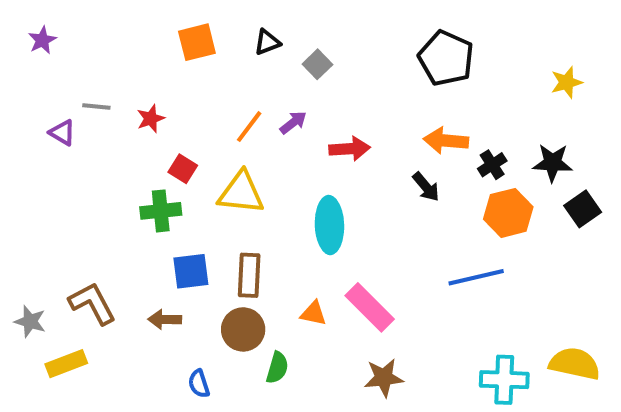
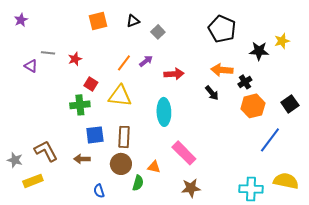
black star: (552, 163) -> (259, 51), moved
blue line: (476, 277) -> (270, 140), moved, turned -40
orange triangle: (313, 313) -> (154, 167), moved

